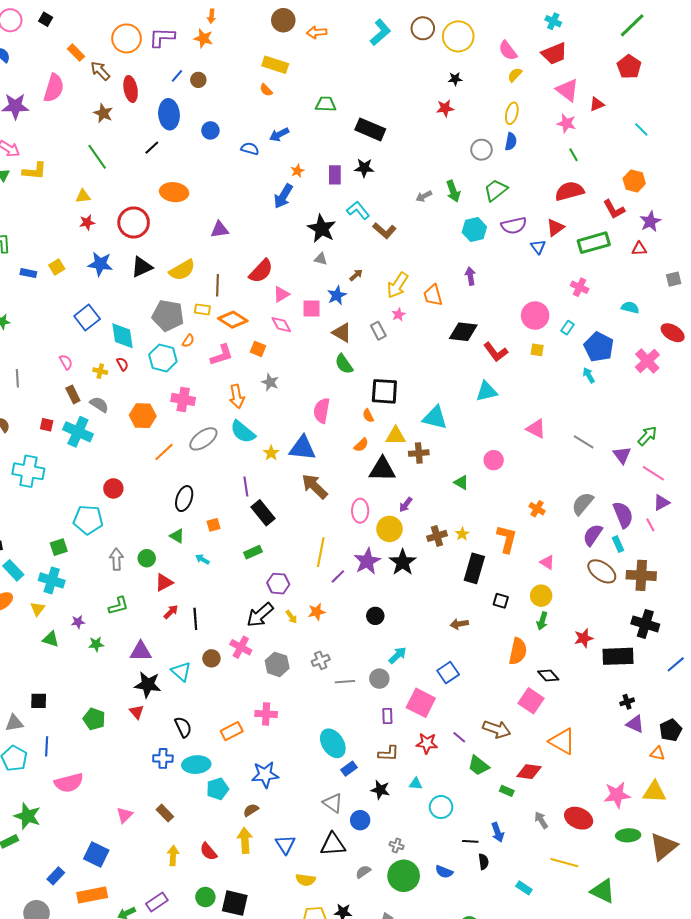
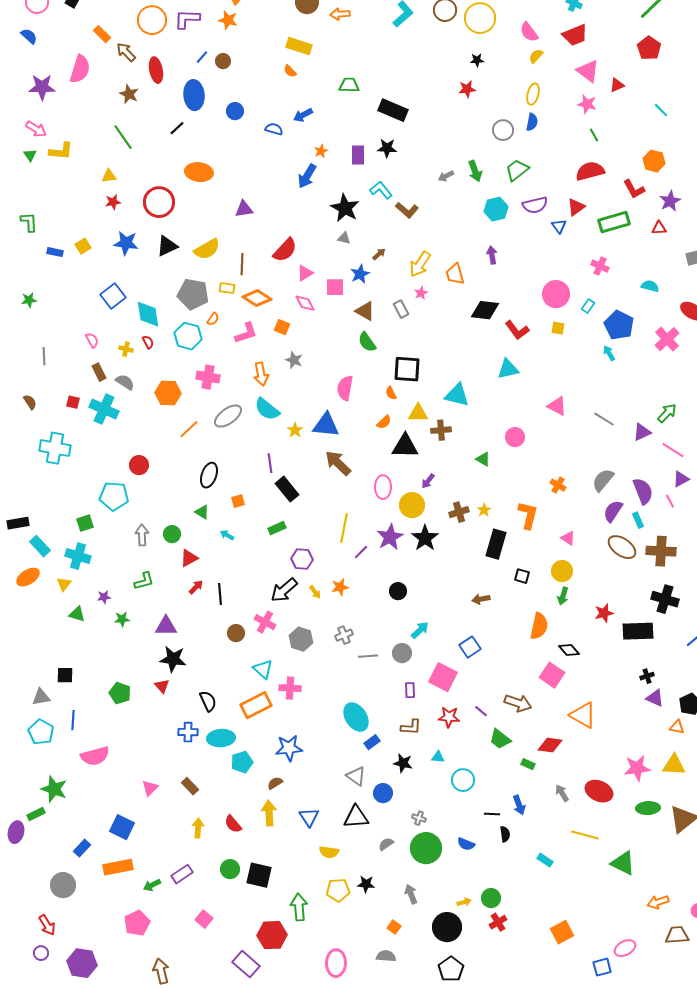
purple triangle: (622, 455) -> (642, 432), turned 42
cyan triangle: (181, 671) -> (263, 669), moved
orange rectangle: (232, 731) -> (256, 705), size x1.4

